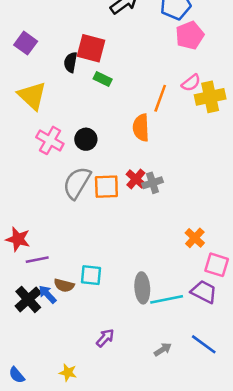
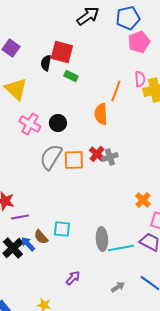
pink semicircle: (191, 83) -> (140, 79), turned -56
brown semicircle: (64, 285) -> (41, 237), turned 35

